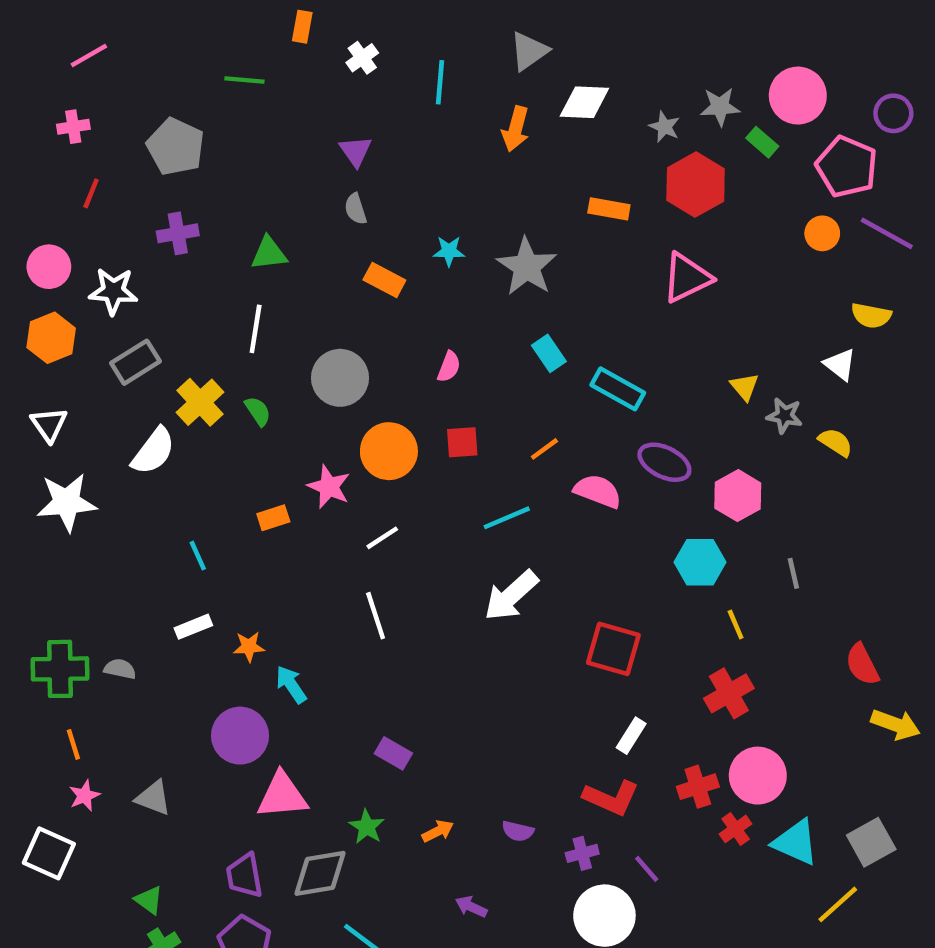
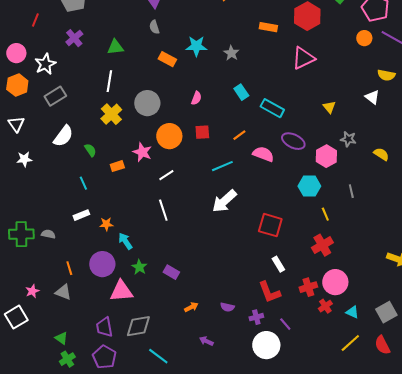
purple cross: (178, 233) -> (74, 38), turned -30
cyan star: (449, 251) -> (196, 46), size x1.5
gray star: (527, 267) -> (231, 53), size x0.6
white star: (113, 291) -> (45, 64), turned -30
yellow cross: (200, 402) -> (111, 114), moved
green semicircle: (258, 411) -> (90, 150), moved
gray star: (784, 416) -> (348, 139), moved
yellow semicircle: (836, 442) -> (381, 154), moved
white star: (67, 502) -> (24, 159), size x0.6
red semicircle: (862, 664) -> (382, 345), moved
white rectangle: (631, 736) -> (278, 264), turned -63
orange line: (73, 744) -> (69, 268), moved
red L-shape: (611, 798) -> (269, 292), turned 45
green star: (367, 827) -> (139, 267), moved
cyan triangle: (796, 842) -> (352, 312), size x0.6
white square: (49, 853) -> (16, 317), turned 35
yellow line: (838, 904) -> (350, 343), moved

